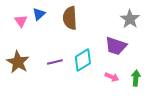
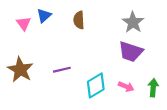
brown semicircle: (70, 18) -> (79, 20), size x0.7
gray star: (130, 19) -> (133, 22), moved
cyan diamond: (83, 60) -> (96, 85), moved

